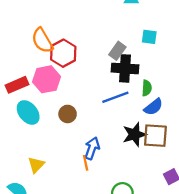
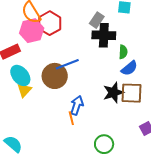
pink hexagon: (46, 79) -> (32, 31), moved
blue line: (115, 97) -> (67, 64), moved
brown circle: (68, 114) -> (55, 76), size x1.6
yellow triangle: (36, 165) -> (24, 90), moved

